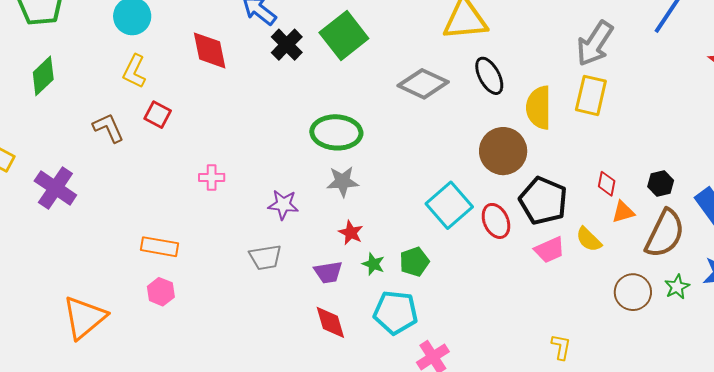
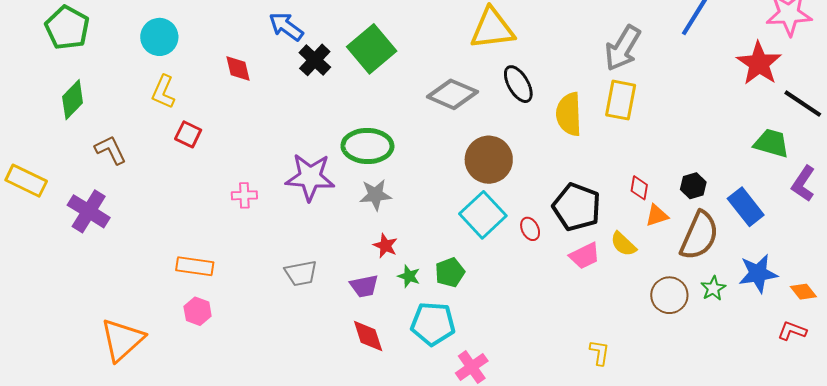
red diamond: (210, 50) -> (238, 68), size x0.7
brown L-shape: (108, 128) -> (110, 150), moved
brown circle: (503, 151) -> (489, 160), moved
purple star: (283, 205) -> (310, 177), moved, size x1.6
red ellipse: (496, 221) -> (530, 229), size x0.7

